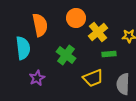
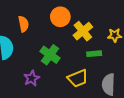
orange semicircle: (40, 25) -> (23, 24), size x0.7
purple star: (37, 78) -> (32, 78), moved

